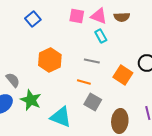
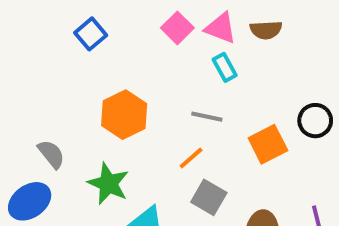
pink square: (77, 16) -> (177, 28), turned 35
orange square: (123, 75) -> (268, 144), turned 30
orange line: (84, 82) -> (191, 158), turned -56
green star: (31, 100) -> (108, 184), moved

